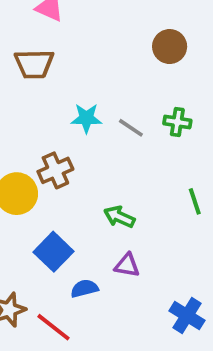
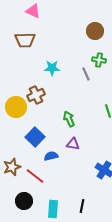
green cross: (177, 122) -> (99, 60), moved
gray line: (131, 128) -> (86, 74), moved, turned 32
green arrow: (119, 217) -> (69, 119), turned 42

